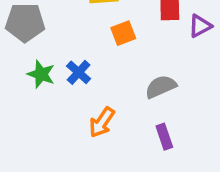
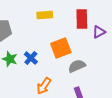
orange square: (123, 33) -> (61, 48), moved, size x1.5

